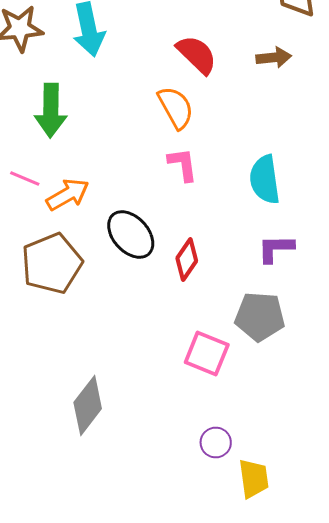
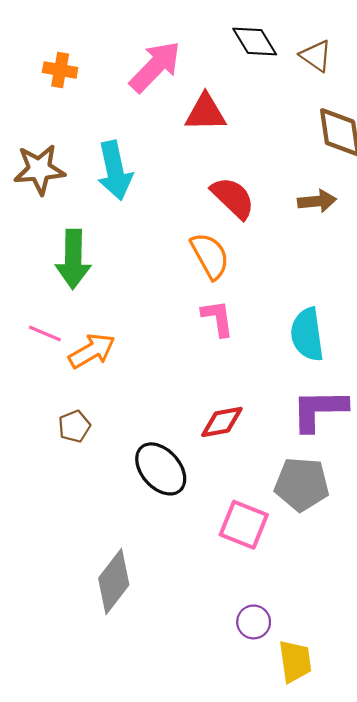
black ellipse: (131, 234) -> (161, 469), moved
purple L-shape: (276, 248) -> (319, 410), size x1.4
red diamond: (187, 260) -> (222, 422), turned 45
brown pentagon: (52, 264) -> (74, 426), size x0.5

